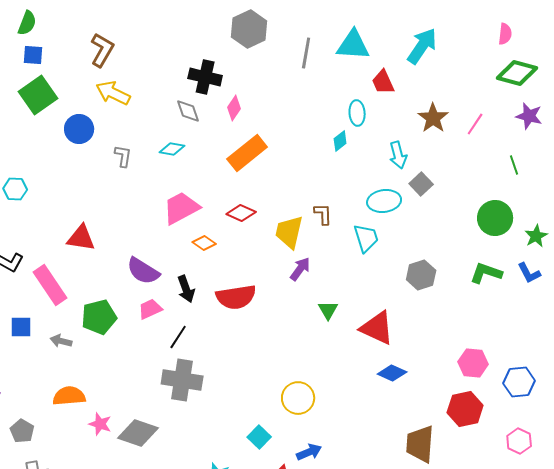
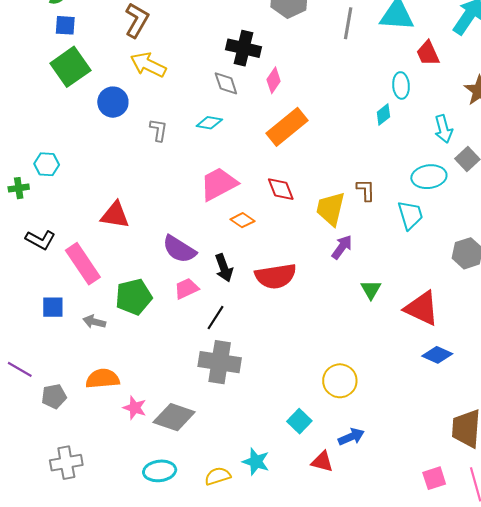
red diamond: (241, 213) -> (281, 189), turned 44
gray pentagon: (22, 431) -> (54, 396), moved, turned 30

